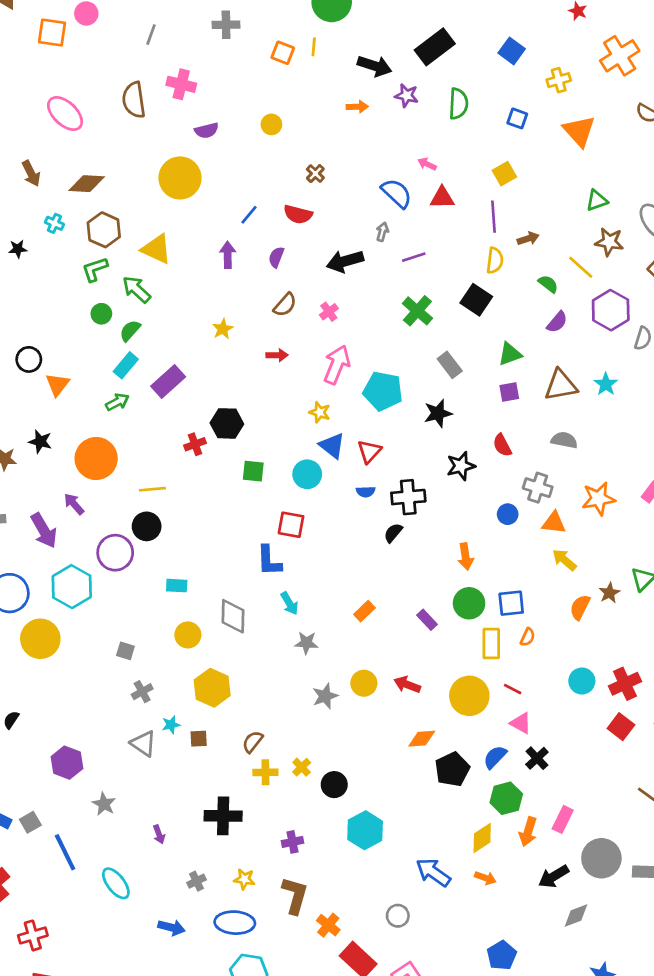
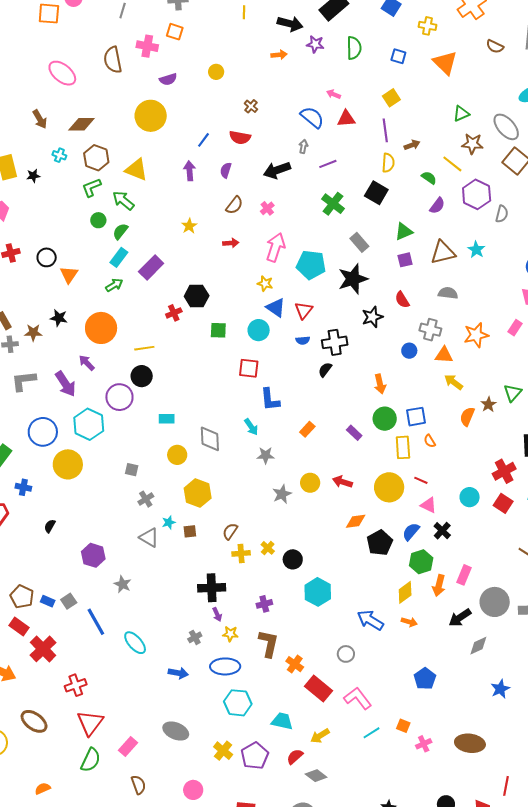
orange square: (283, 53) -> (175, 32), moved
yellow cross: (559, 80) -> (427, 26), turned 30
black star: (438, 413) -> (353, 279), size x1.4
blue L-shape: (269, 561) -> (270, 400), moved
orange semicircle: (528, 637) -> (430, 441), turned 128
cyan circle: (582, 681) -> (470, 497), moved
purple arrow: (159, 834) -> (217, 614), moved

